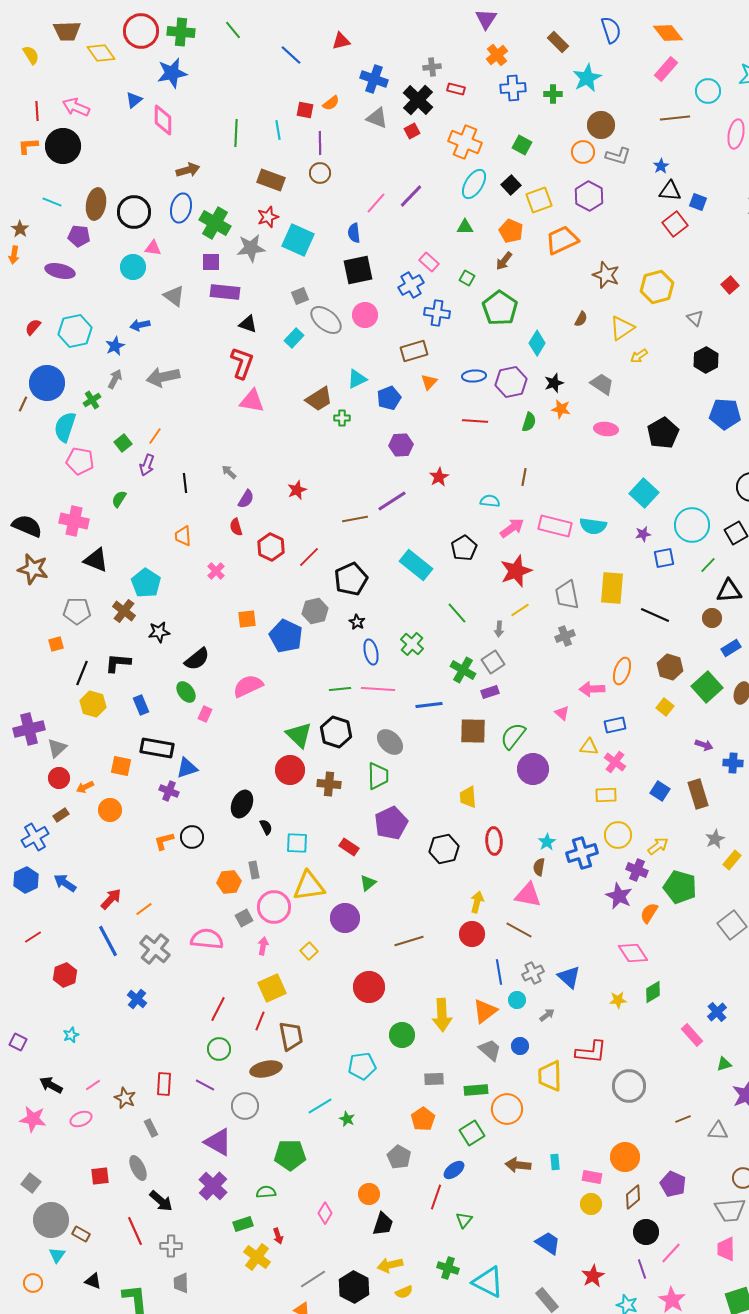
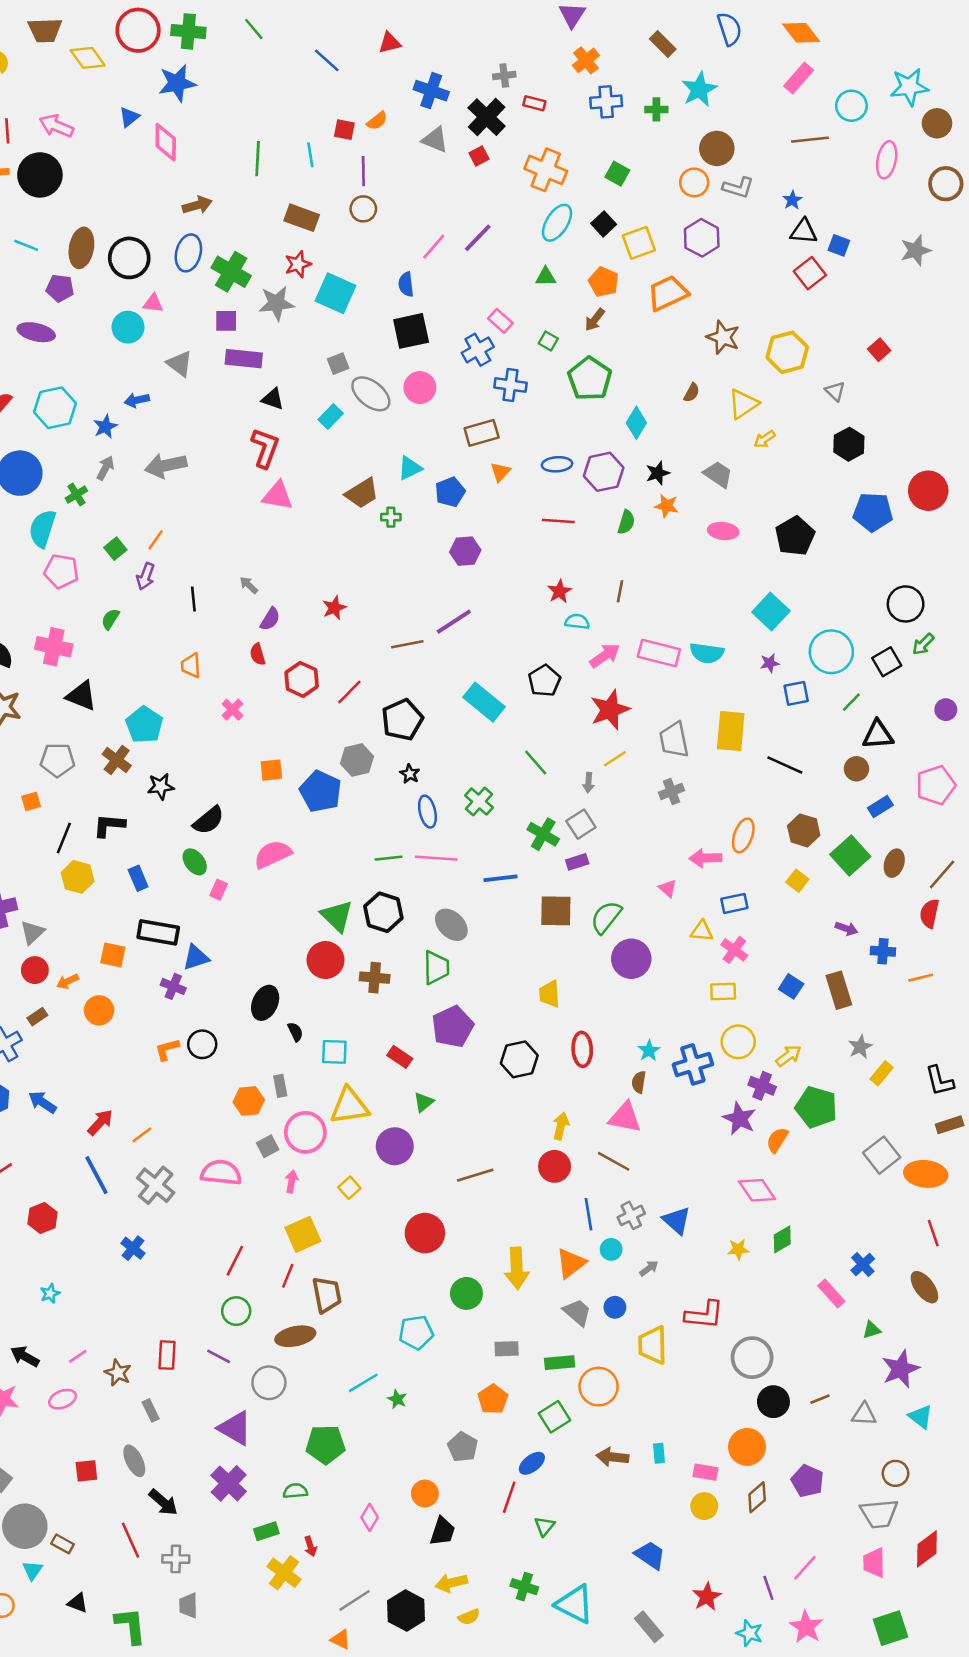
red star: (439, 477) -> (560, 591), moved
black circle: (646, 1232) -> (773, 1402), moved

